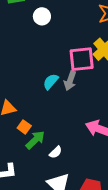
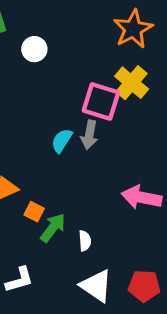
pink square: (82, 59) -> (101, 101), turned 32
white semicircle: (56, 152) -> (85, 241), turned -40

